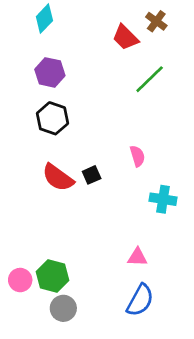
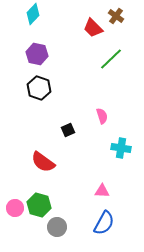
red semicircle: (58, 178) -> (43, 162), moved
gray circle: (63, 308) -> (57, 227), moved

